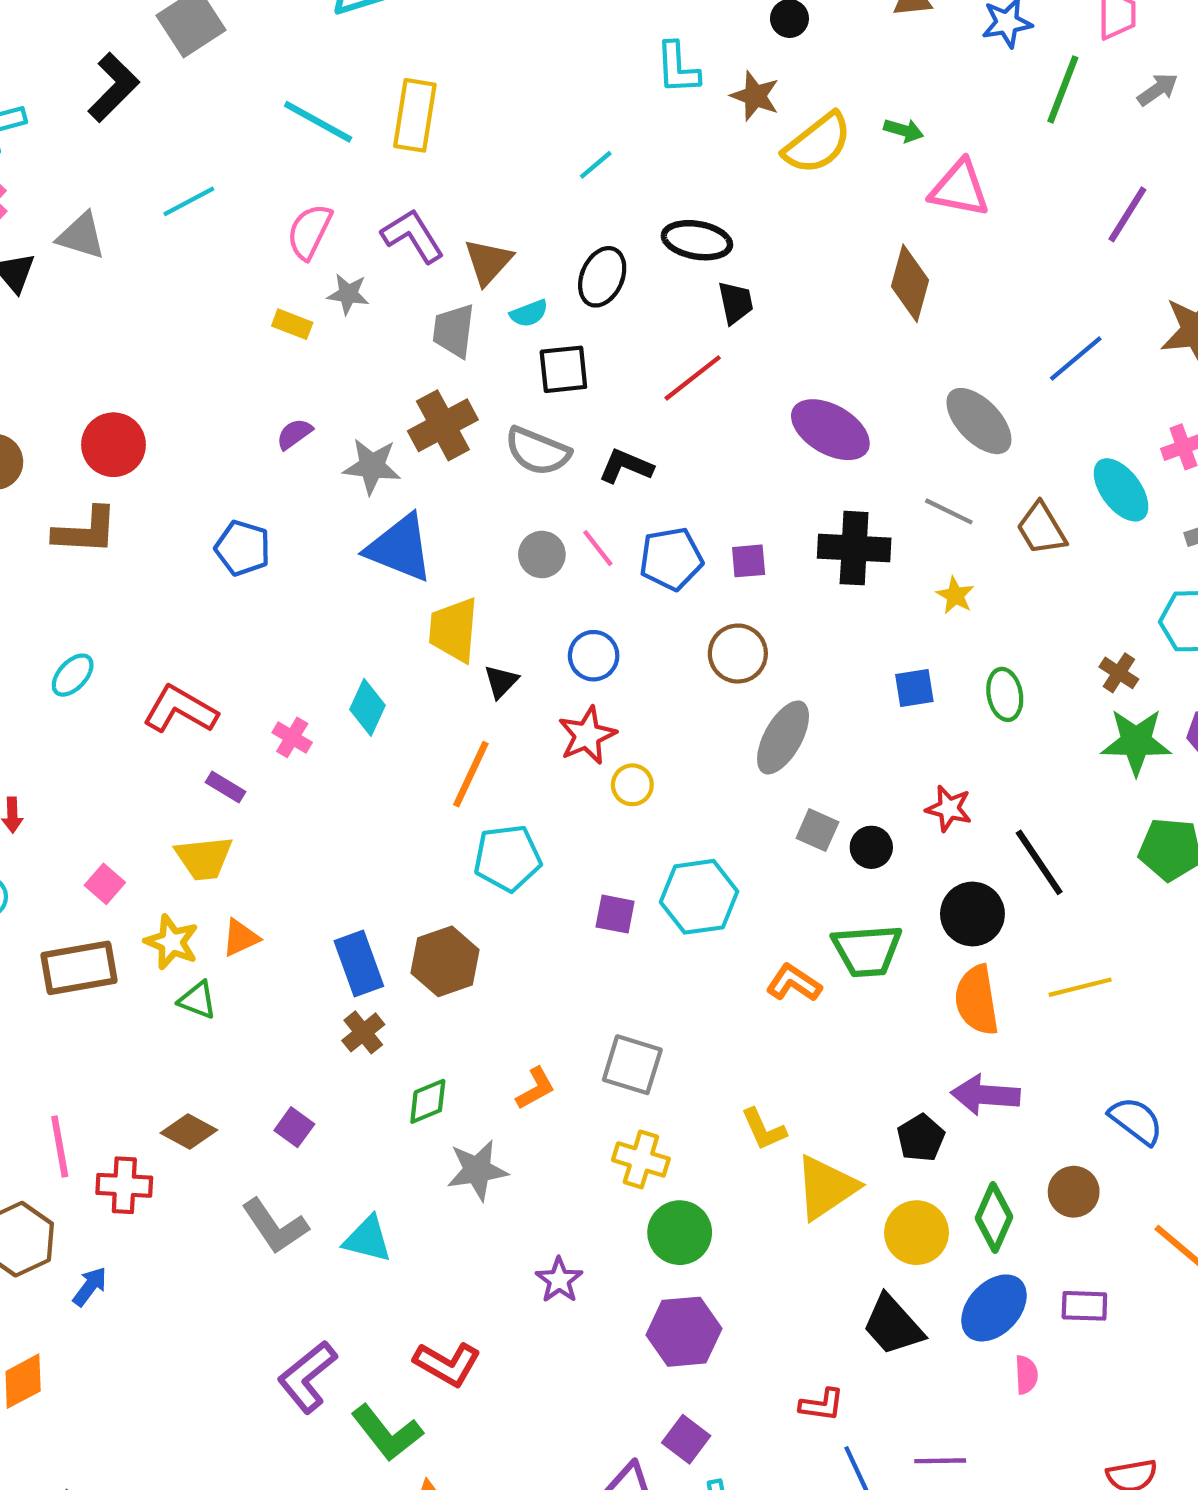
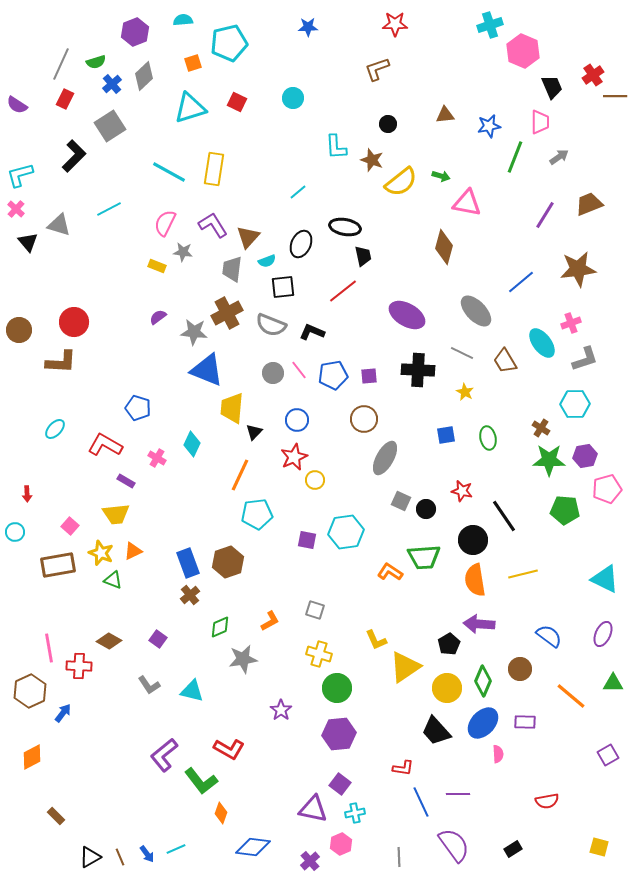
blue pentagon: (243, 548) -> (138, 408), moved
gray square: (632, 1065) -> (315, 610), size x0.7
gray L-shape: (275, 1226) -> (149, 685), size x0.7

